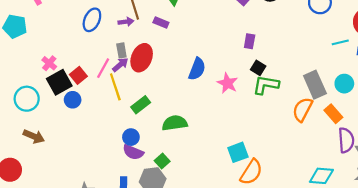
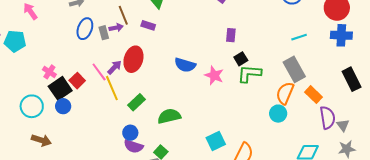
cyan line: (340, 42) -> (299, 37), moved
gray rectangle: (121, 50) -> (104, 33), moved
pink line: (103, 68) -> (99, 72), turned -60
black square: (258, 68) -> (241, 59), turned 32
blue semicircle: (197, 69) -> (185, 65), turned 90
cyan circle: (344, 84) -> (278, 114), moved
blue circle: (73, 100) -> (63, 106), moved
cyan square: (238, 152) -> (216, 141), moved

